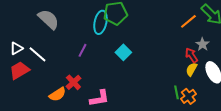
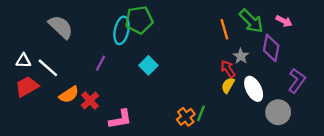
orange line: (188, 21) -> (224, 29), turned -66
white triangle: (16, 48) -> (23, 61), turned 32
green line: (176, 92) -> (201, 113), moved, turned 32
orange semicircle: (57, 94) -> (69, 95), moved
orange cross: (188, 96) -> (186, 117), moved

